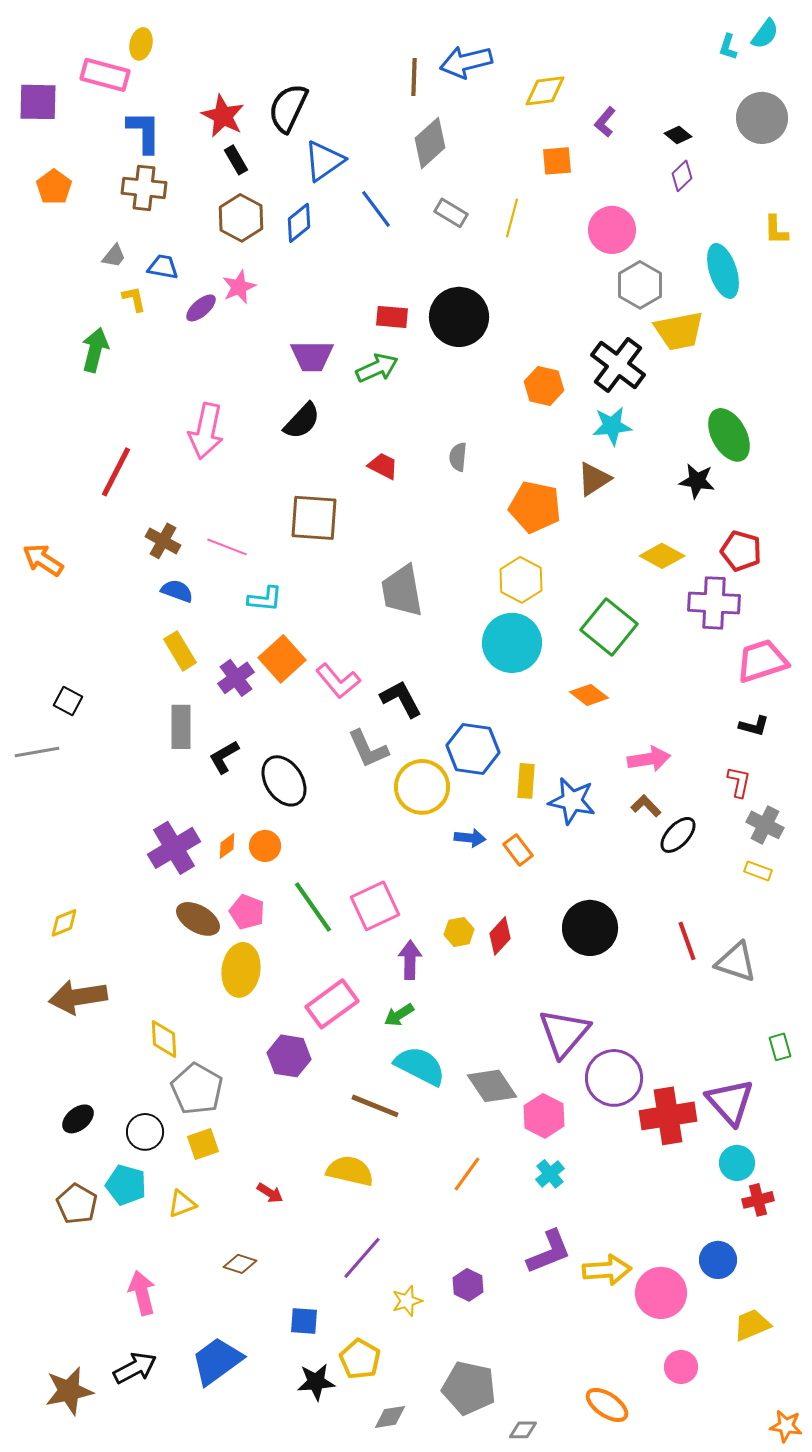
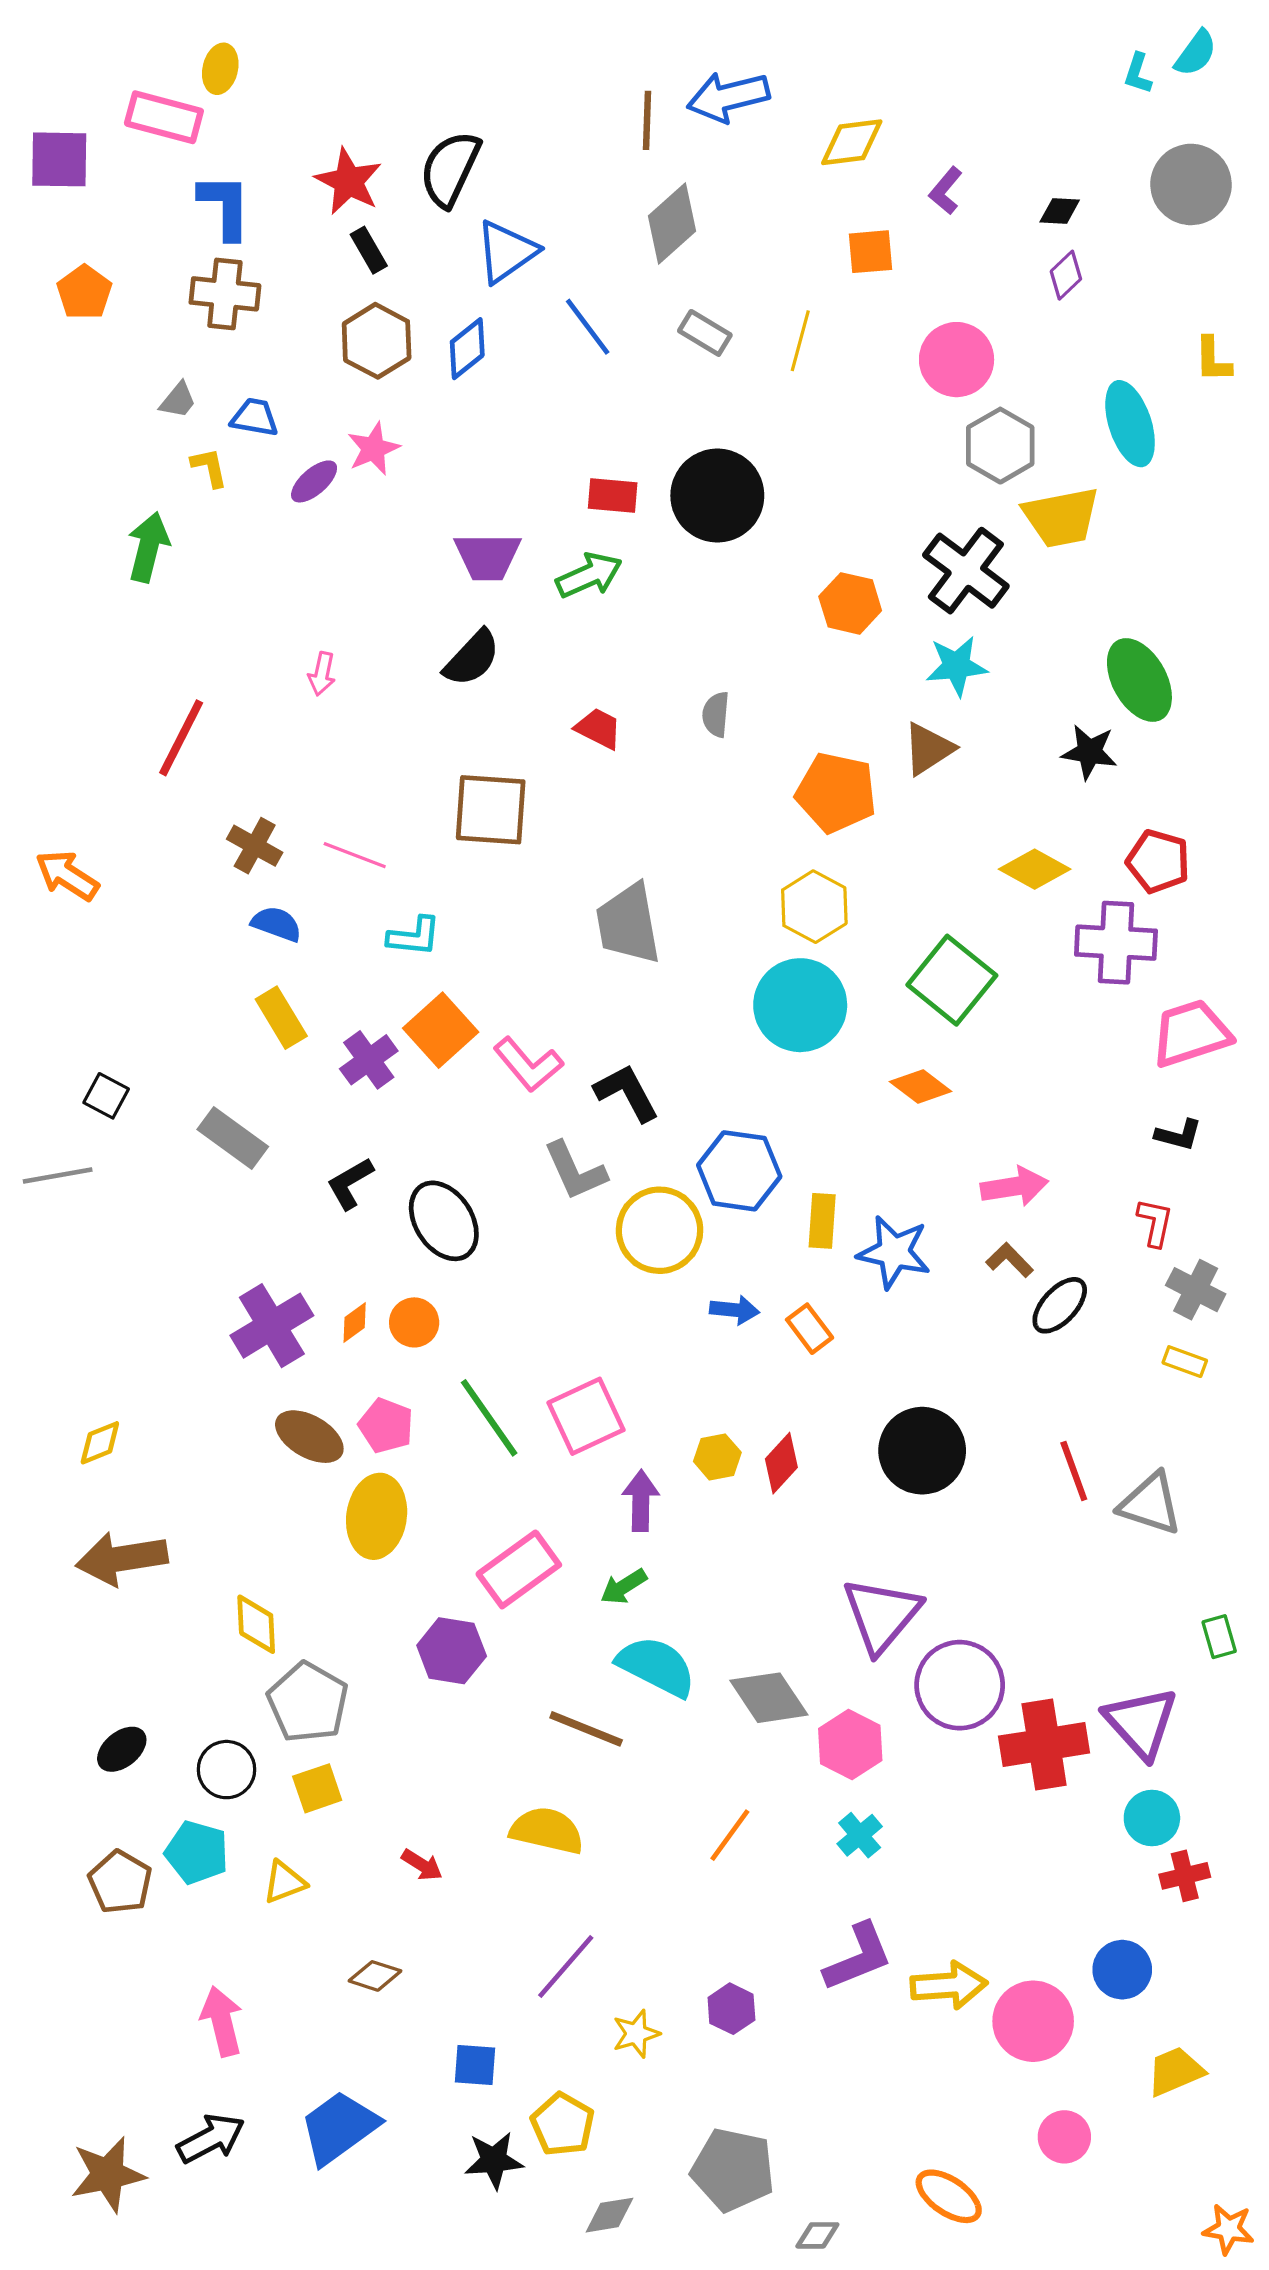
black diamond: (678, 135) -> (1060, 211), turned -36
pink arrow: (206, 431) -> (322, 674), size x0.5
gray rectangle: (181, 727) -> (233, 1138), moved, turned -54

